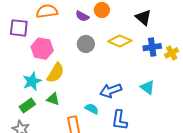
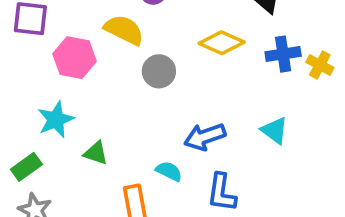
gray circle: (86, 44) -> (159, 71), moved
yellow cross: (172, 53) -> (320, 65), turned -32
yellow semicircle: (56, 73) -> (124, 30), moved, turned -95
green rectangle: (27, 106) -> (26, 167), moved

